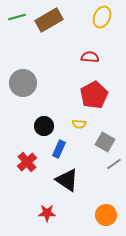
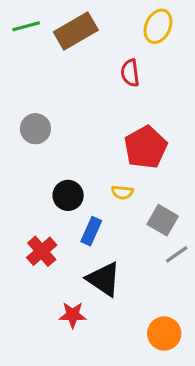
red semicircle: (90, 57) -> (130, 73), moved, turned -102
gray circle: (23, 83) -> (35, 129), size x0.7
red star: (47, 213) -> (73, 315), moved

